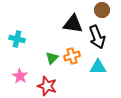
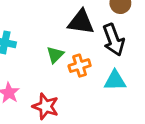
green triangle: (52, 58) -> (55, 55), moved

